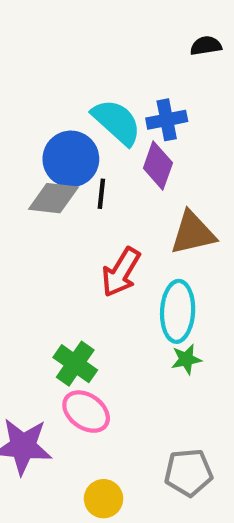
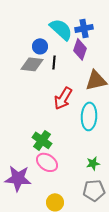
blue circle: (71, 159) -> (40, 46), size x0.6
green star: (186, 359) -> (93, 163), moved

